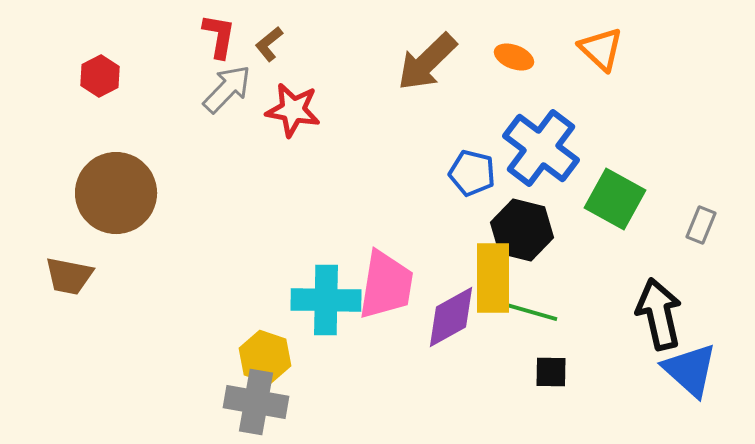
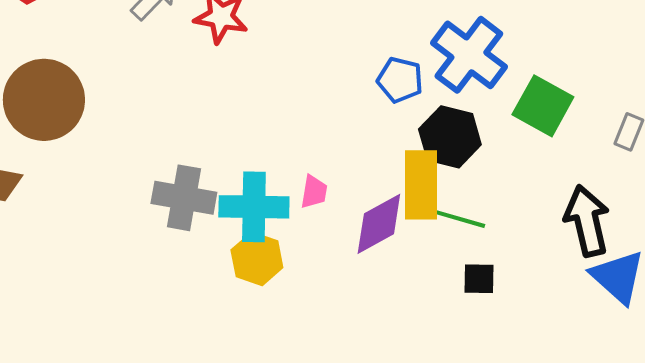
pink trapezoid: (386, 285) -> (314, 192), size x0.5
yellow hexagon: (265, 357) -> (257, 259), moved
gray cross: (256, 402) -> (184, 198), moved

